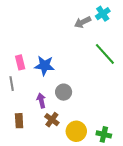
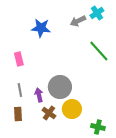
blue star: (44, 66) -> (41, 28), moved
gray line: (12, 84) -> (20, 90), moved
gray circle: (64, 92) -> (60, 87), size x1.5
yellow circle: (76, 131) -> (72, 109), moved

